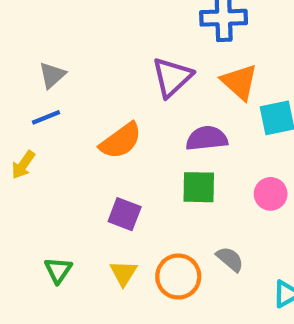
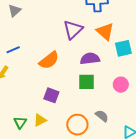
gray triangle: (52, 75) -> (15, 11), moved
yellow triangle: (123, 273) -> (40, 120), moved, turned 32

